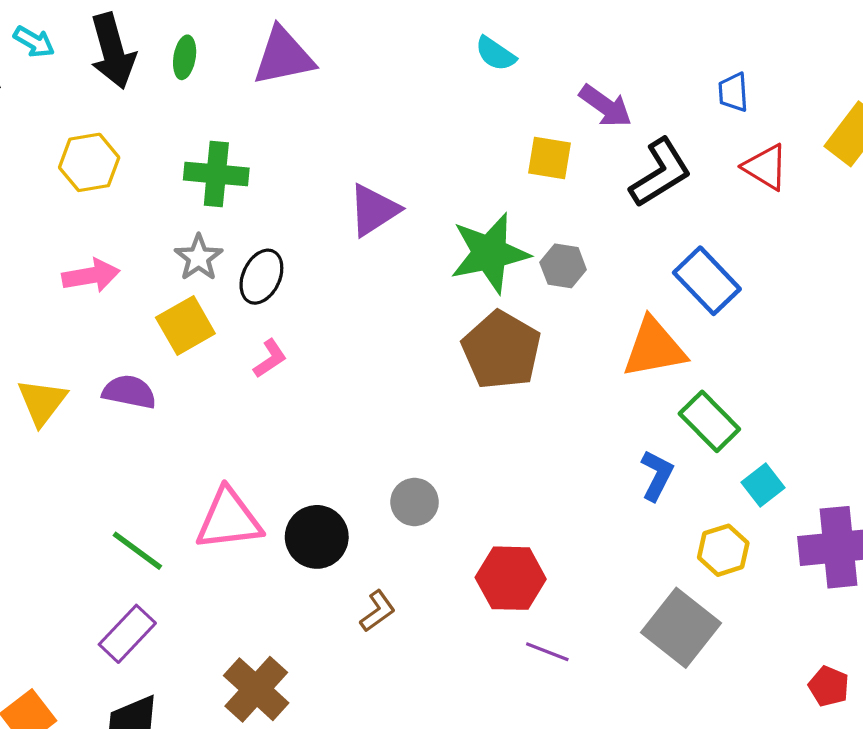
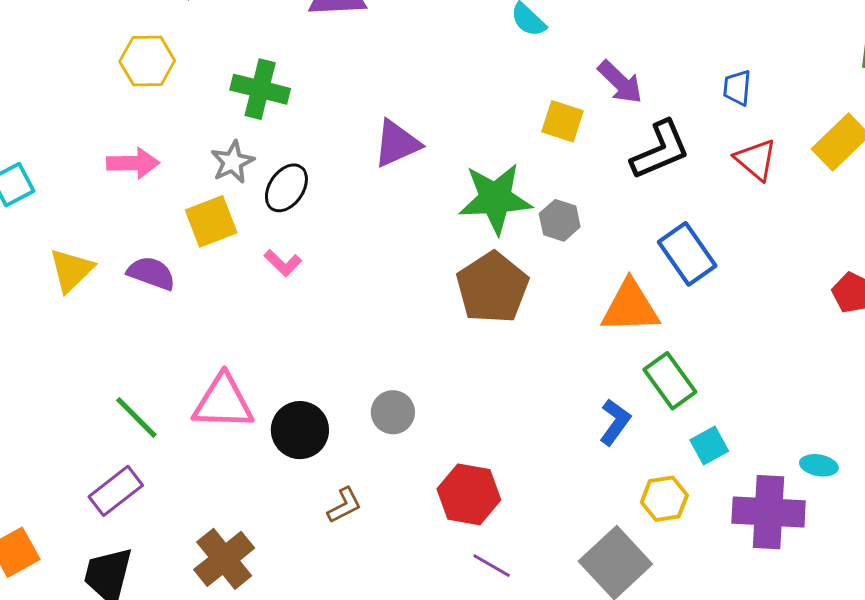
pink L-shape: (270, 359) -> (283, 263), turned 69

